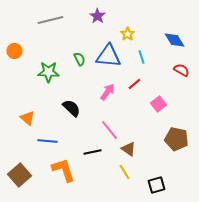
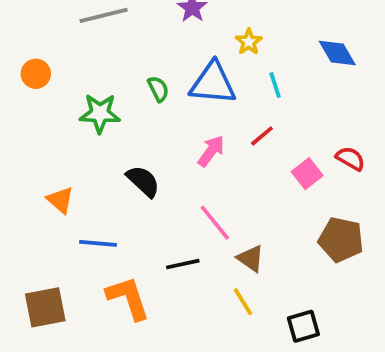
red semicircle: (181, 70) -> (350, 159), moved
brown square: (19, 175) -> (45, 307), turned 30

